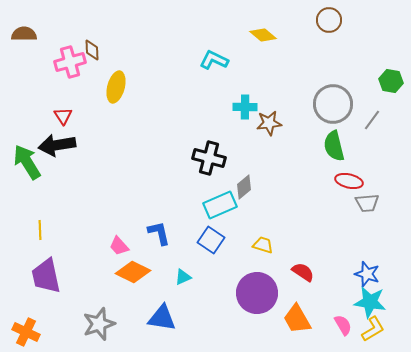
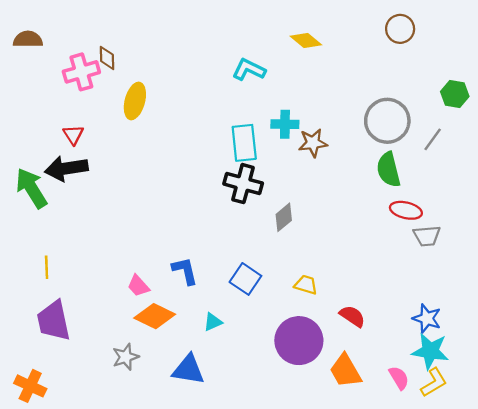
brown circle: (329, 20) -> (400, 29), moved
cyan rectangle: (220, 205) -> (244, 143), moved, turned -72
gray star: (99, 324) -> (126, 357), moved, size x0.7

